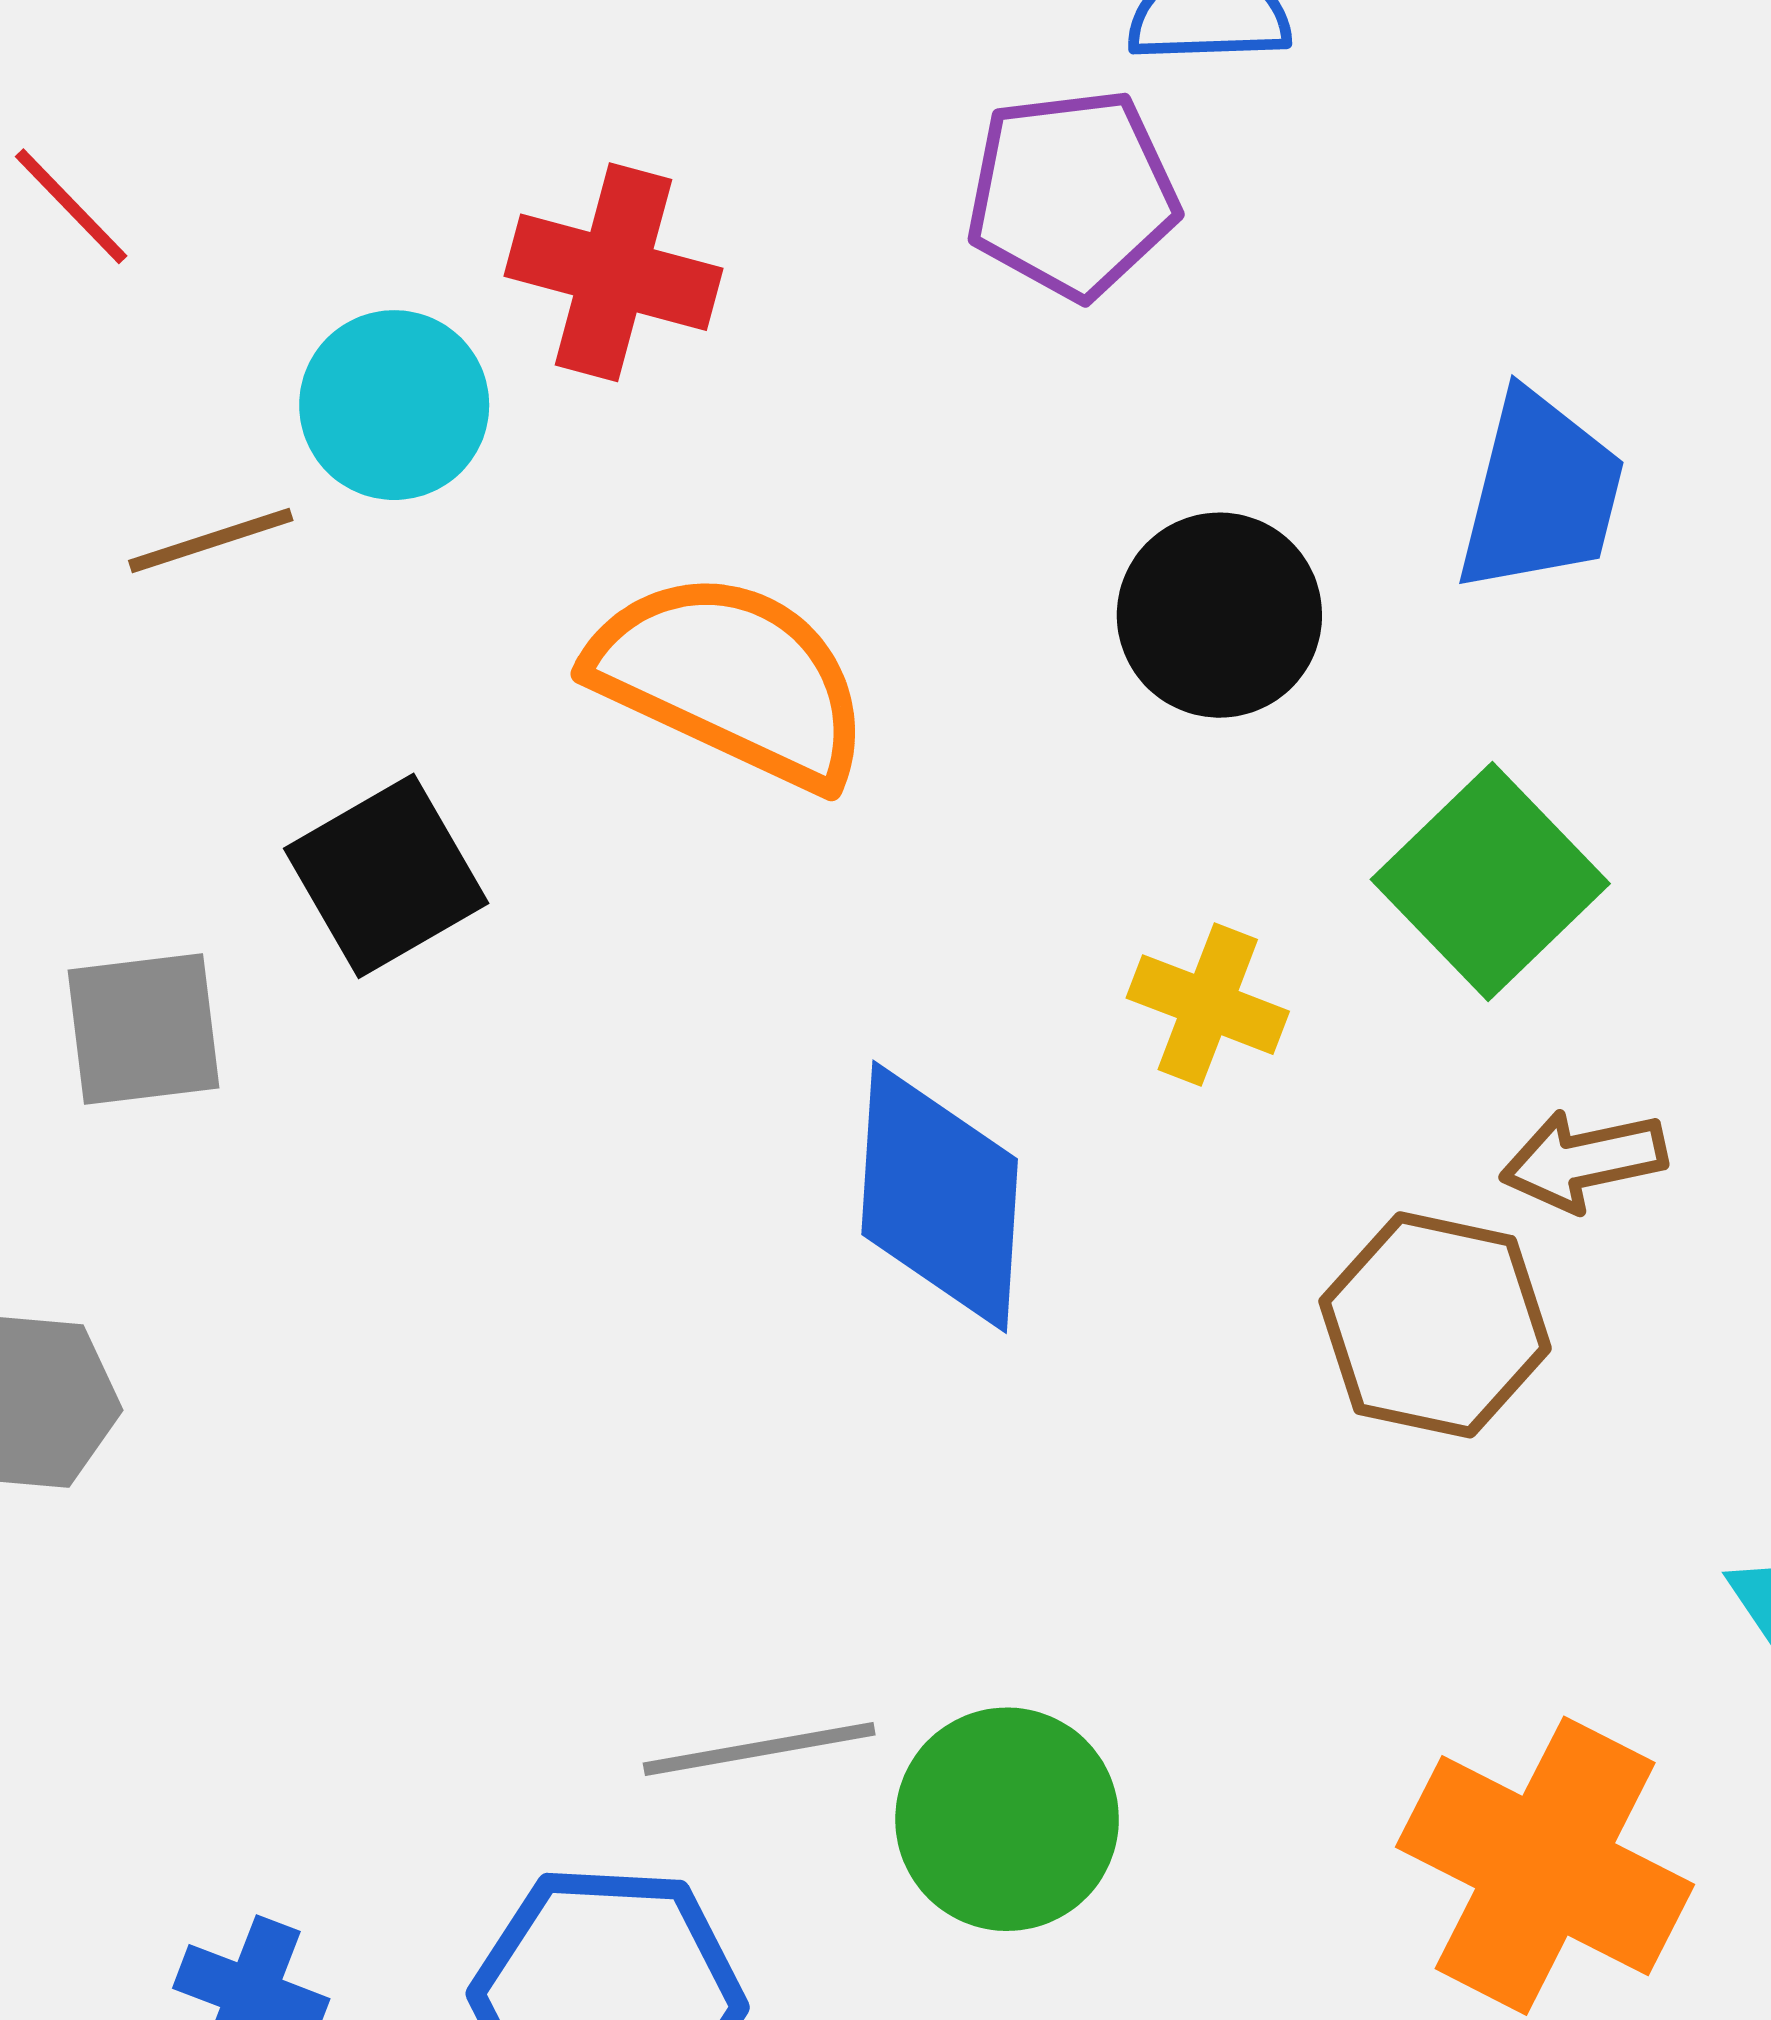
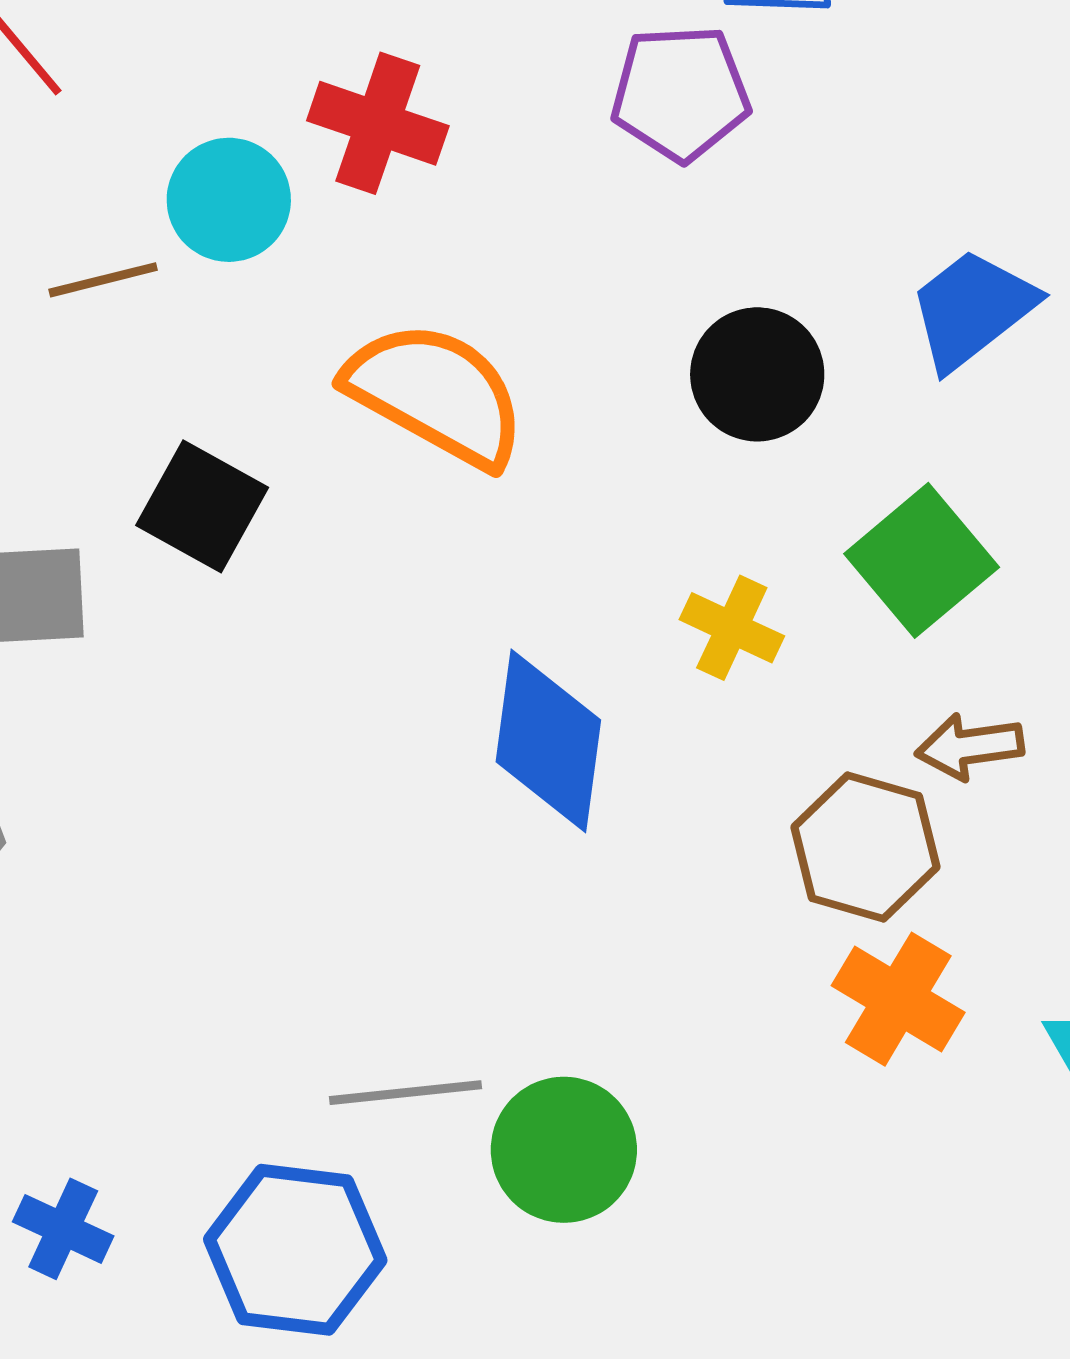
blue trapezoid: (1541, 493) -> (972, 309), turned -146
black square: (386, 876) -> (202, 506), turned -35
orange cross: (1545, 1866) -> (898, 999), moved, size x0.7

